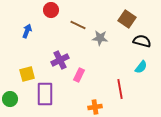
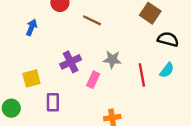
gray star: (100, 38) -> (112, 59), moved
red line: (120, 89) -> (142, 75), moved
purple rectangle: (45, 94) -> (53, 102), size x0.7

